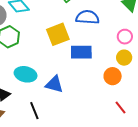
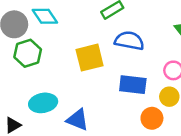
blue rectangle: (81, 52) -> (133, 85), moved
cyan ellipse: (26, 74) -> (43, 103), turned -30

